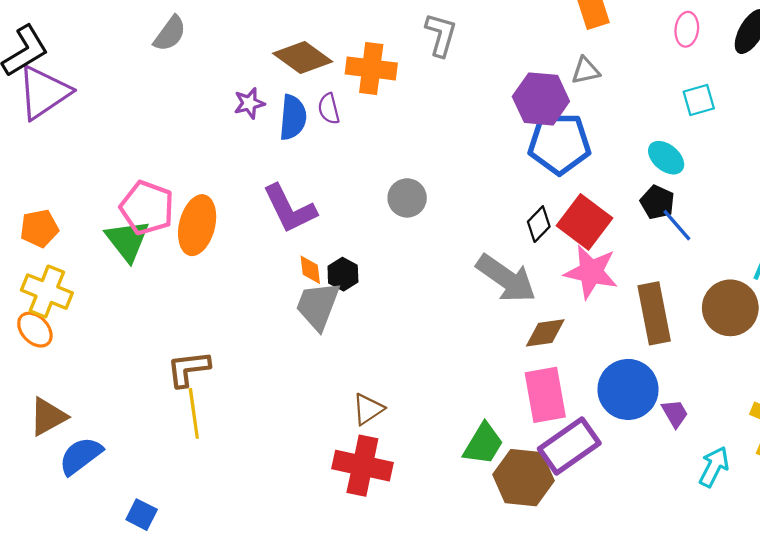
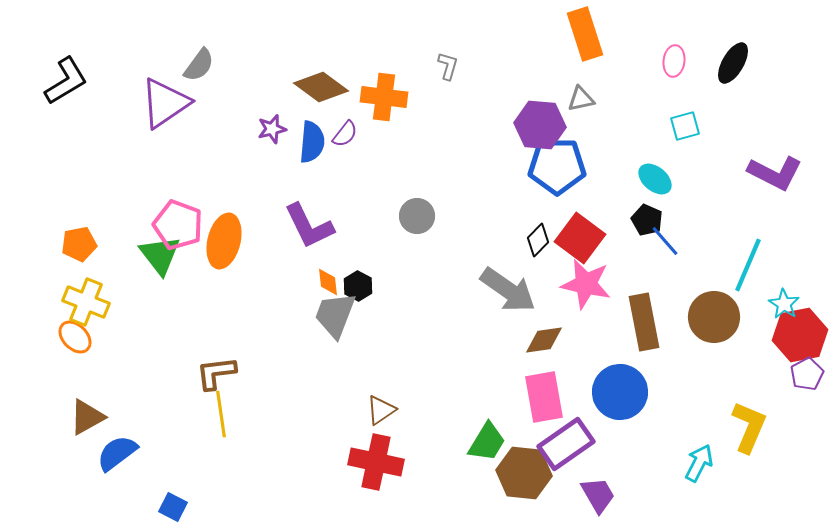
gray L-shape: (441, 35) -> (448, 66), size x0.7
purple triangle: (44, 92) -> (165, 103), moved
purple semicircle: (329, 109) -> (345, 134), turned -128
purple trapezoid: (675, 413) -> (598, 495), moved, size x1.4

